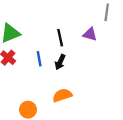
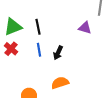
black line: (60, 38) -> (38, 27), moved

